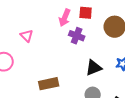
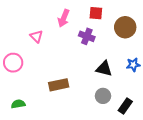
pink arrow: (65, 18) -> (64, 18), moved
black triangle: (94, 68) -> (104, 69), turned 36

